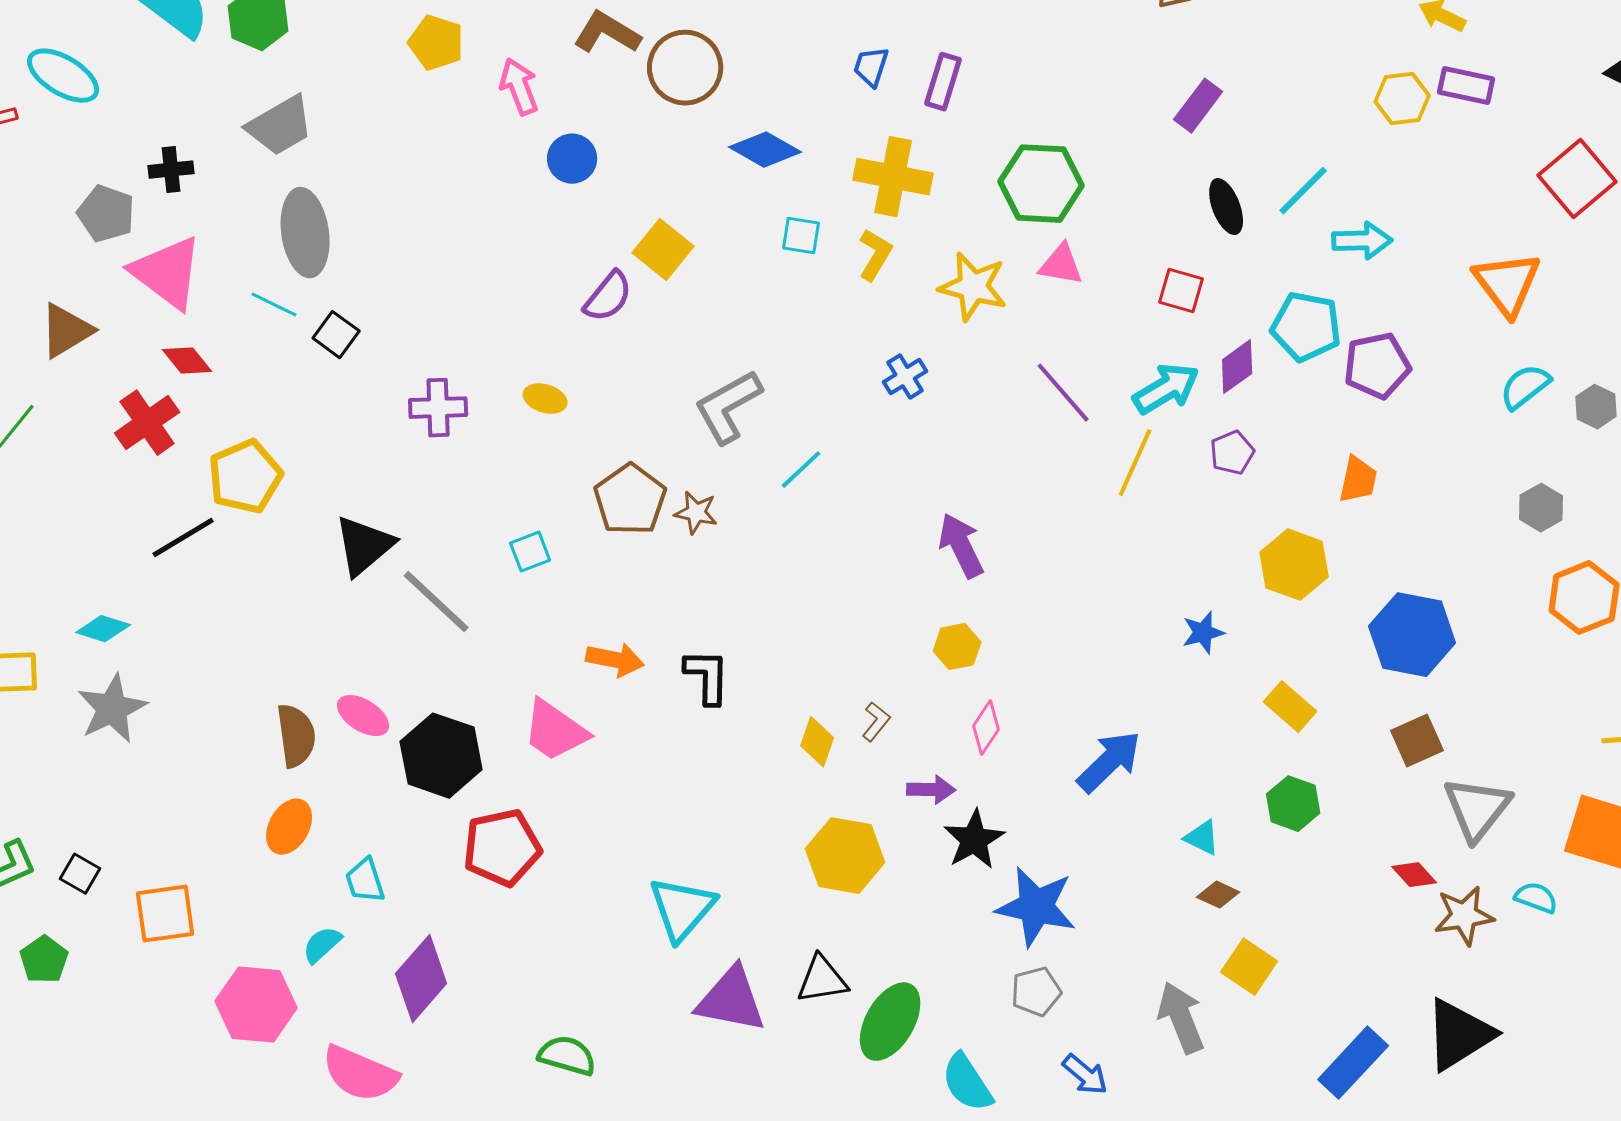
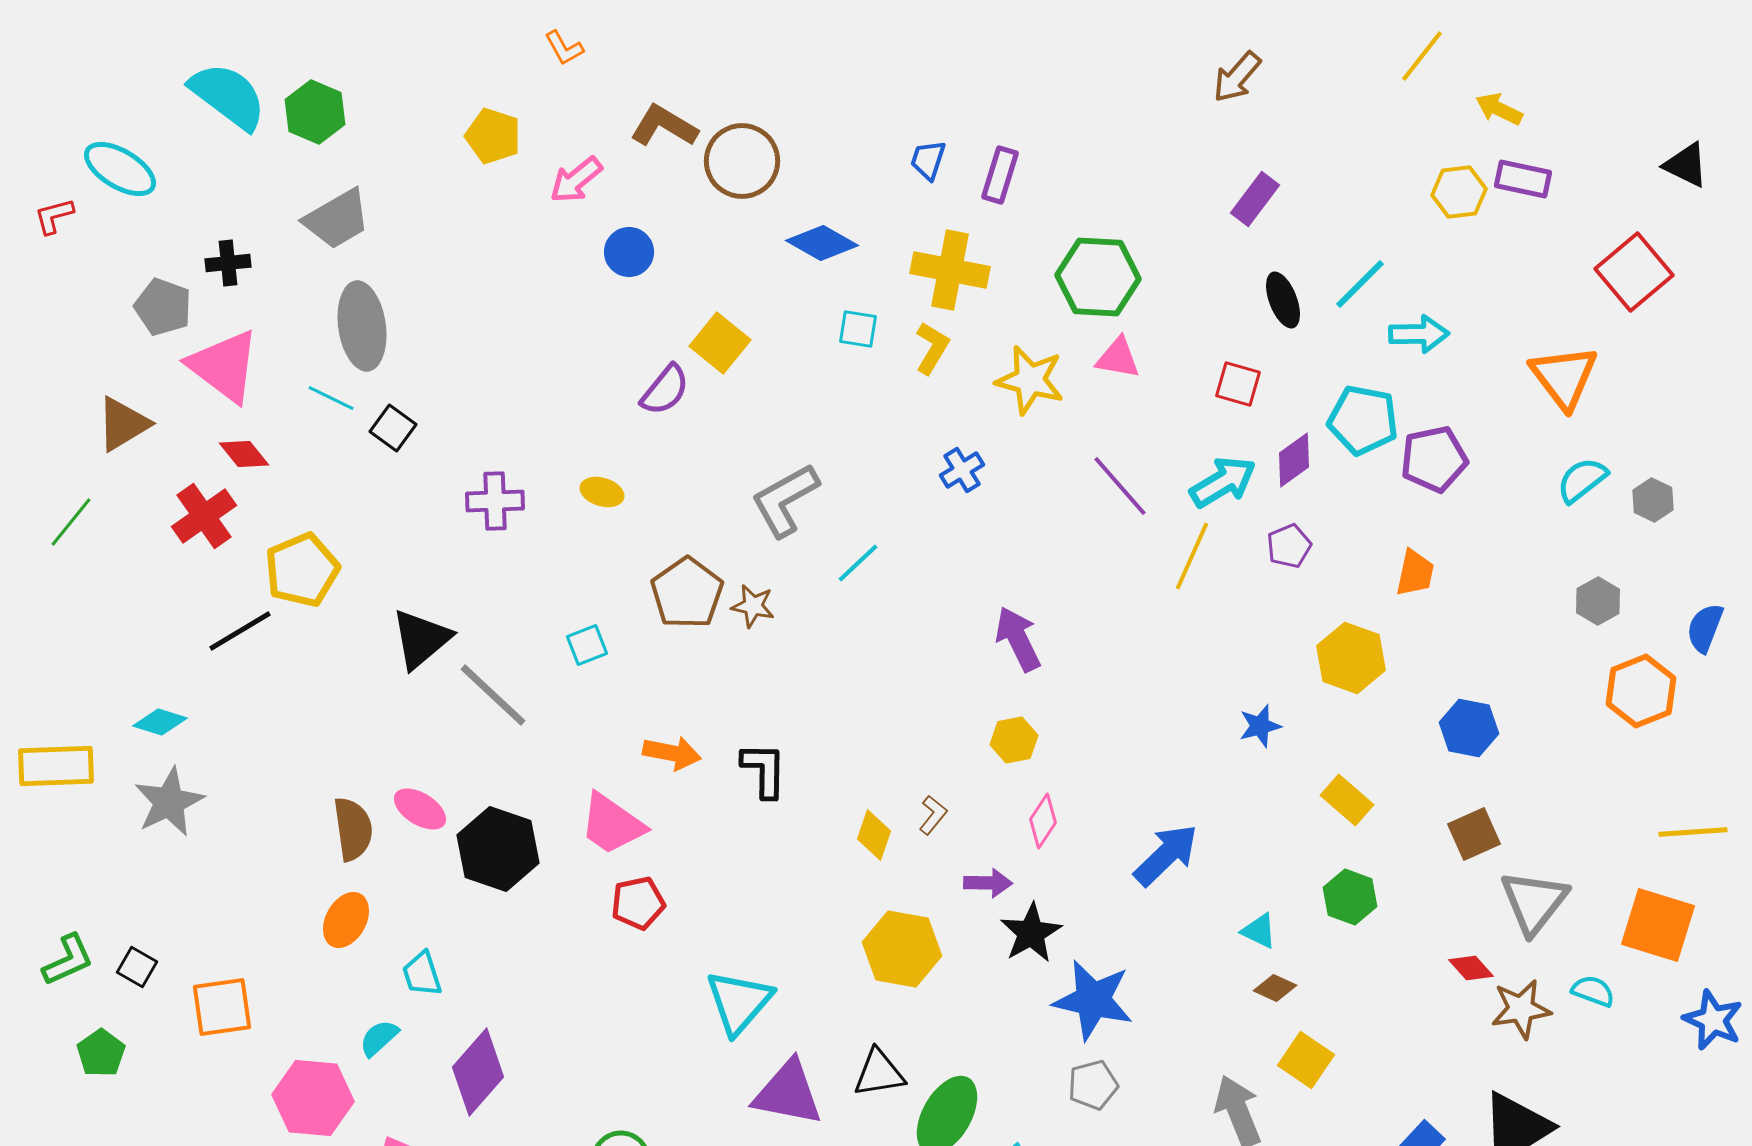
pink arrow: (519, 87) -> (576, 180), turned -108
blue hexagon: (1412, 635) -> (1469, 728), size x0.7
red pentagon: (502, 848) -> (638, 903), moved, size x0.7

